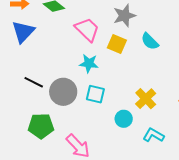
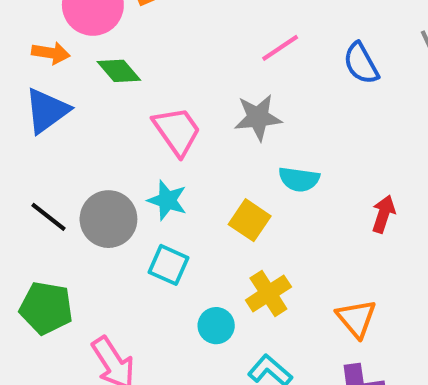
cyan semicircle: (150, 41) -> (299, 179), turned -48
yellow square: (117, 44) -> (250, 220), moved
gray circle: (63, 92) -> (108, 219), moved

